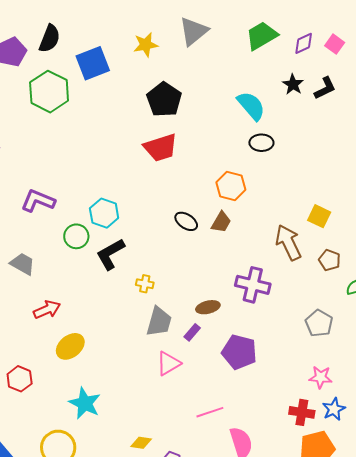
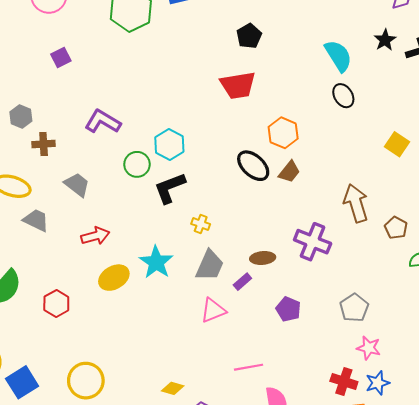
black pentagon: (164, 100) -> (249, 36), size x0.7
black ellipse: (261, 143) -> (343, 96), turned 50
orange hexagon: (231, 186) -> (283, 133), moved
yellow square: (319, 216) -> (397, 144), moved
black ellipse: (186, 221) -> (253, 166), size x1.4
gray pentagon: (319, 323) -> (354, 308), moved
purple pentagon: (239, 352) -> (288, 309), size x0.7
cyan star: (85, 403) -> (156, 262), moved

